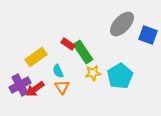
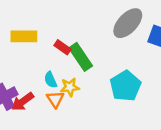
yellow rectangle: (36, 57) -> (24, 36), moved, turned 35
yellow star: (93, 73) -> (70, 87), moved

